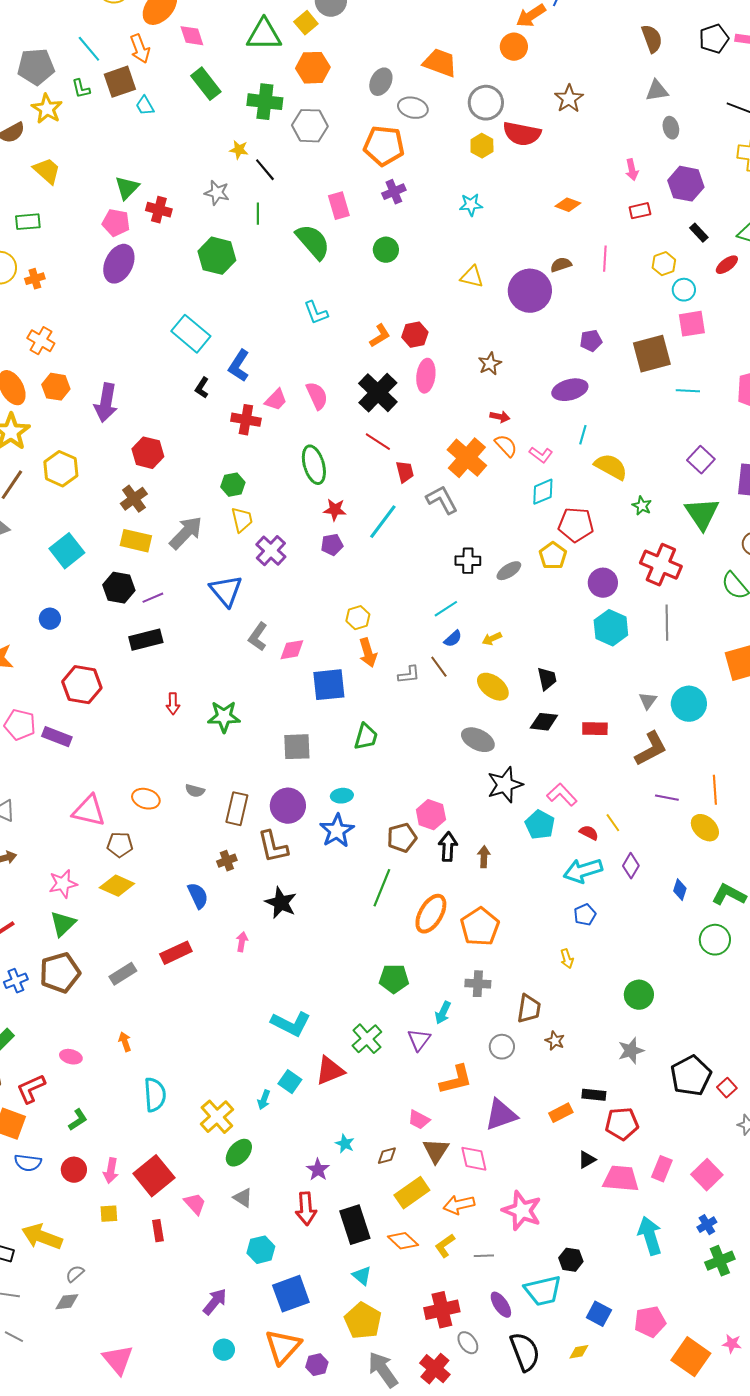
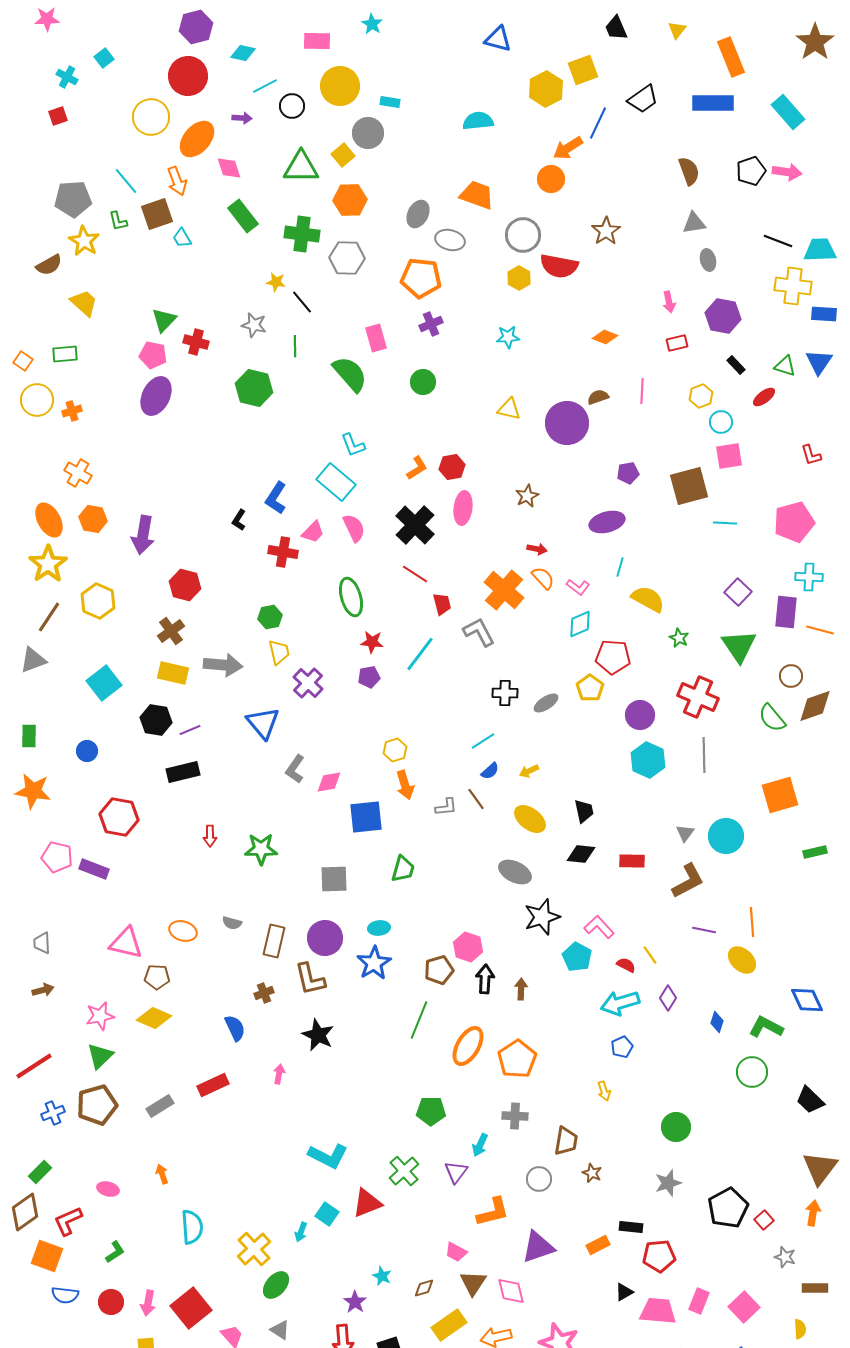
cyan rectangle: (191, 334) -> (336, 482), moved
gray arrow: (186, 533) -> (223, 665), turned 51

